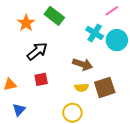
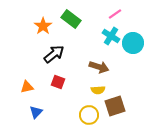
pink line: (112, 11) -> (115, 14), moved
red square: (41, 79) -> (58, 82), turned 32
brown square: (105, 87) -> (115, 106), moved

